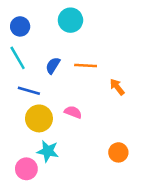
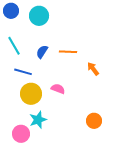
cyan circle: (70, 20) -> (39, 16), moved
blue circle: (20, 26) -> (11, 11), moved
cyan star: (48, 151) -> (38, 120), turned -30

